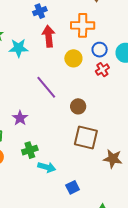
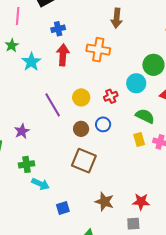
cyan star: (19, 48) -> (31, 62), turned 30
blue circle: (100, 50) -> (103, 124), moved
yellow circle: (73, 58) -> (81, 97), moved
brown star: (113, 159) -> (104, 202), moved

